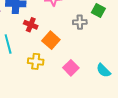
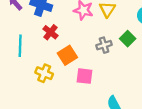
gray cross: (80, 22) -> (104, 45), turned -32
pink square: (71, 68) -> (85, 76), moved, turned 35

